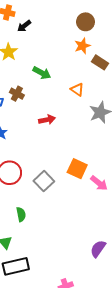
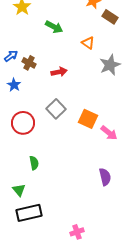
brown cross: (17, 94) -> (29, 63), moved
gray square: (44, 181) -> (56, 109), moved
purple semicircle: (98, 249) -> (105, 177), moved, turned 132

